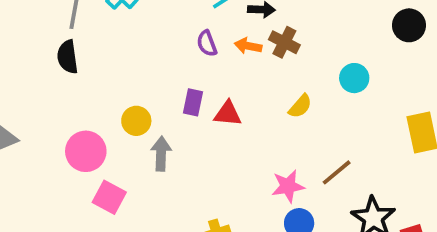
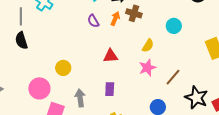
orange arrow: (248, 46) -> (115, 19), turned 112
purple rectangle: (193, 102) -> (110, 89), moved
gray arrow: (161, 154) -> (80, 98), moved
pink star: (288, 186) -> (147, 68), moved

